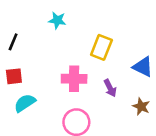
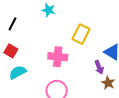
red square: (14, 76) -> (11, 51), turned 32
purple arrow: (110, 88) -> (99, 67), moved

